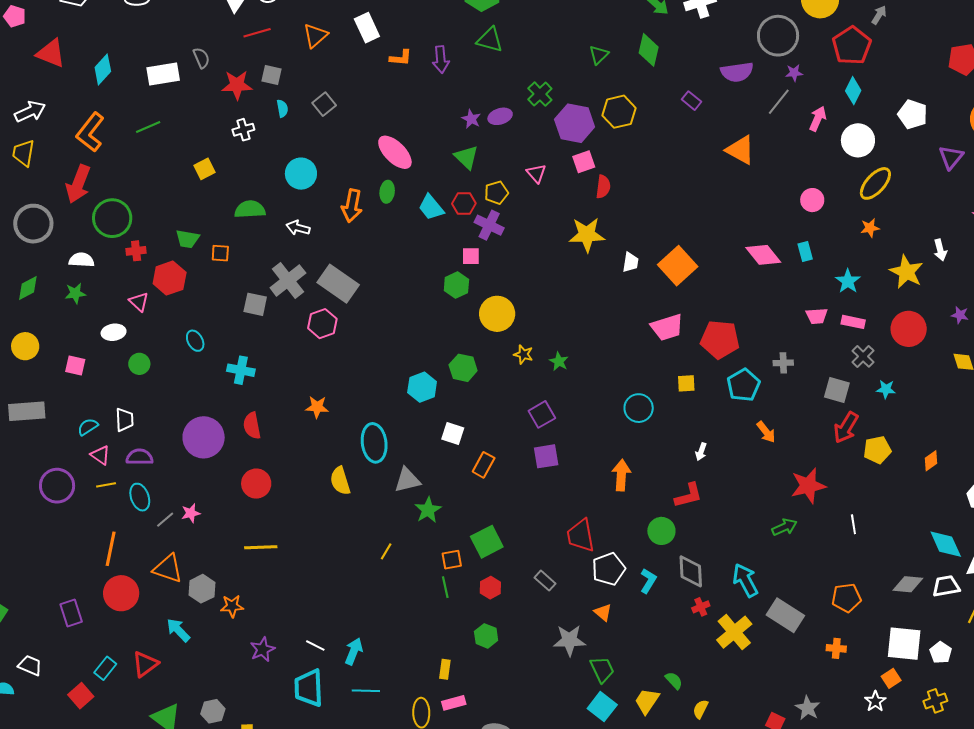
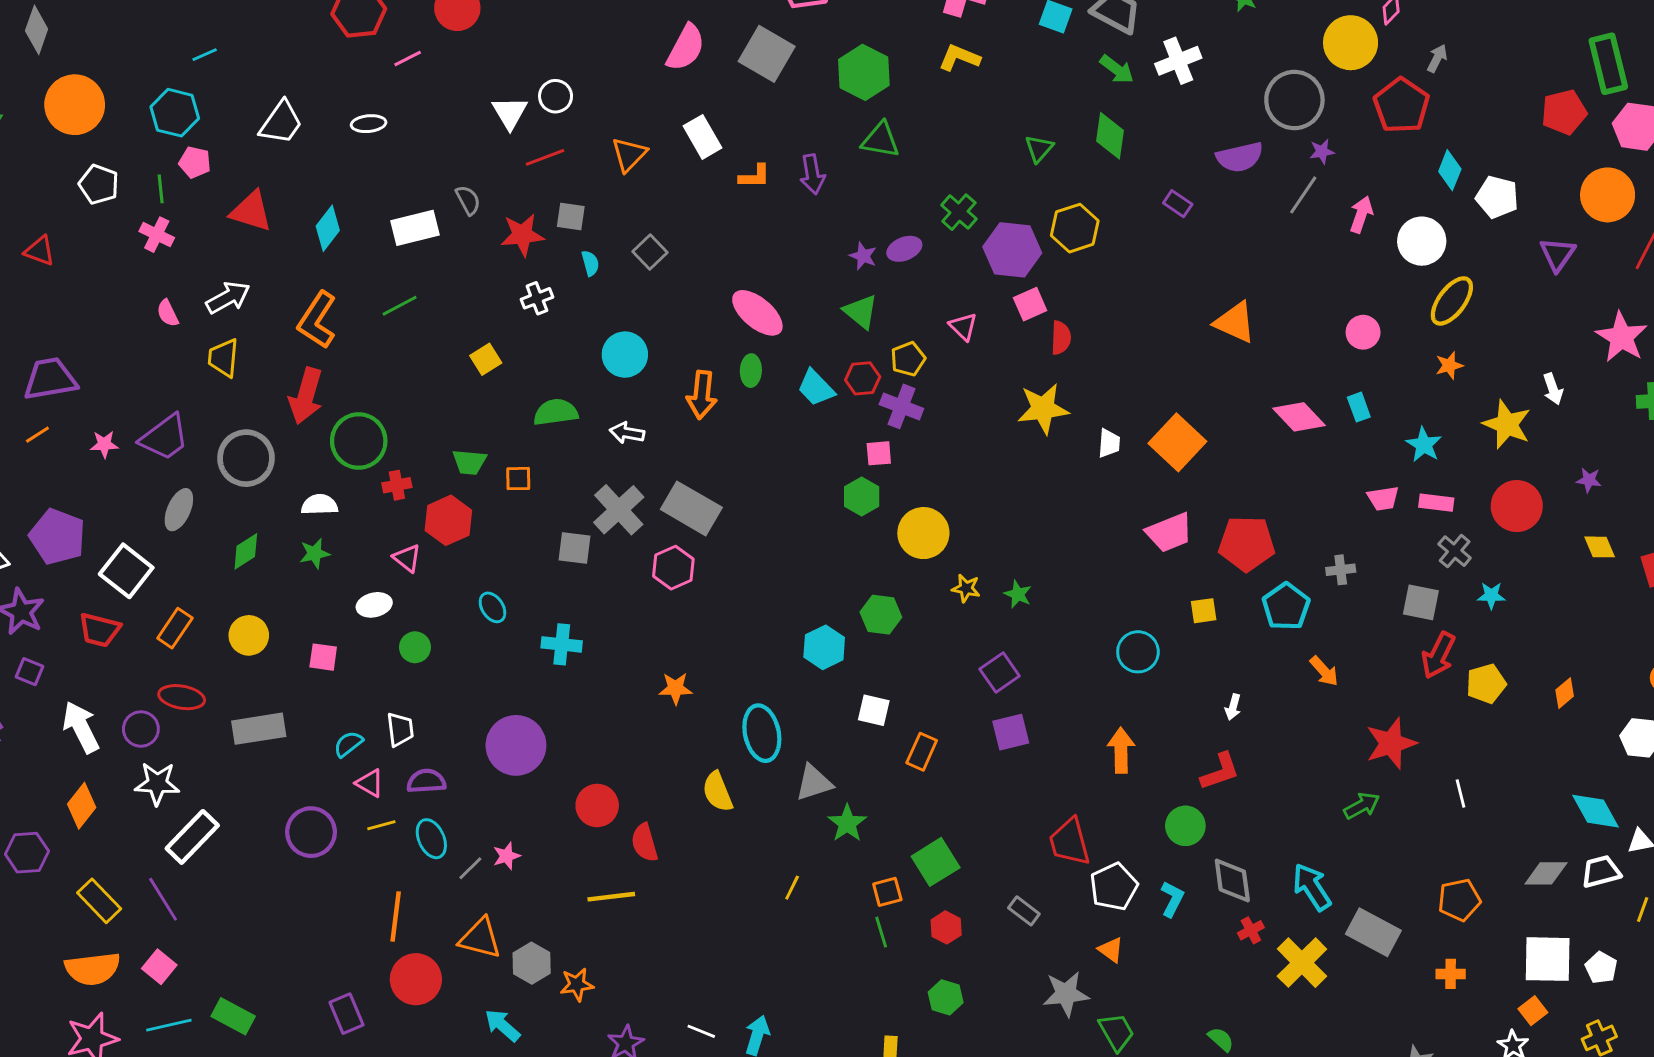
cyan diamond: (853, 91) -> (1450, 170), moved
orange triangle: (740, 150) -> (1235, 322), moved
red semicircle: (252, 426) -> (645, 843), moved

